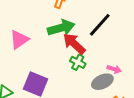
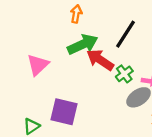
green cross: (78, 62) -> (124, 74), moved, turned 35

